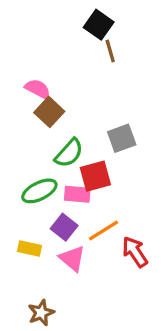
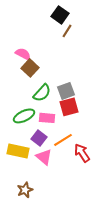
brown line: (110, 51) -> (67, 31), turned 48
gray square: (122, 138) -> (66, 91), moved
red square: (95, 176) -> (69, 107), moved
yellow rectangle: (30, 249) -> (18, 151), size x1.5

